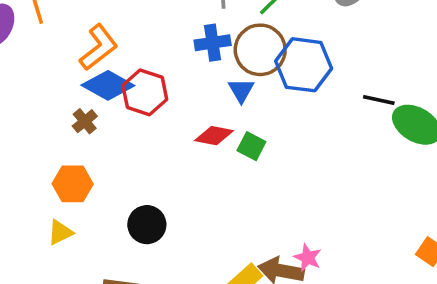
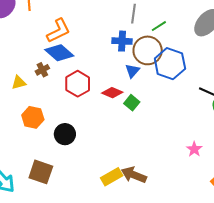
red hexagon: (145, 92) -> (78, 84), moved
orange hexagon: (73, 184) -> (33, 117), moved
yellow triangle: (60, 232) -> (19, 83), moved
pink star: (308, 258) -> (194, 149), moved

